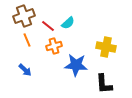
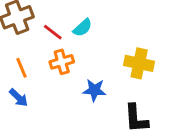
orange line: (27, 40) -> (22, 68), moved
blue star: (76, 65) -> (94, 90), size x0.7

